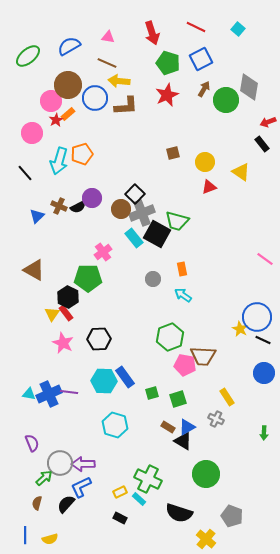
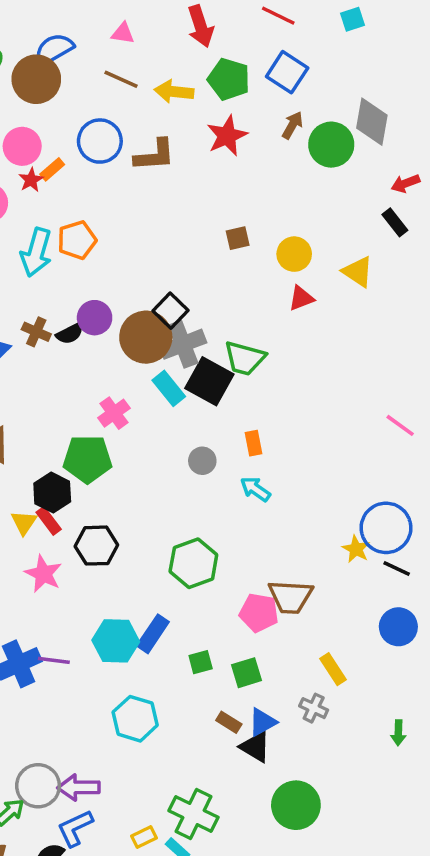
cyan square: (238, 29) -> (352, 19), turned 32
blue square: (201, 59) -> (287, 72), turned -30
yellow arrow: (119, 81) -> (174, 92), moved
brown circle: (68, 85) -> (36, 79), moved
brown circle: (121, 209) -> (146, 337), size x1.5
green hexagon: (170, 337) -> (193, 563), moved
black hexagon: (99, 339) -> (96, 546), moved
blue rectangle: (125, 377) -> (153, 634), turned 70

